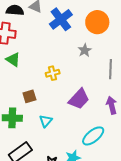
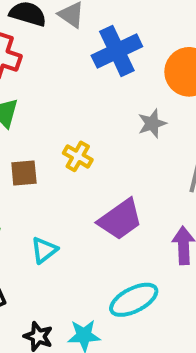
yellow cross: (53, 73) -> (78, 156), turned 32
brown square: (29, 96) -> (24, 173), moved

